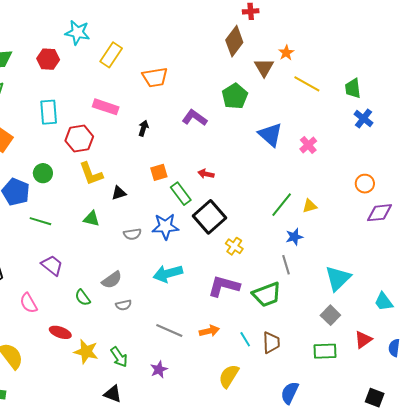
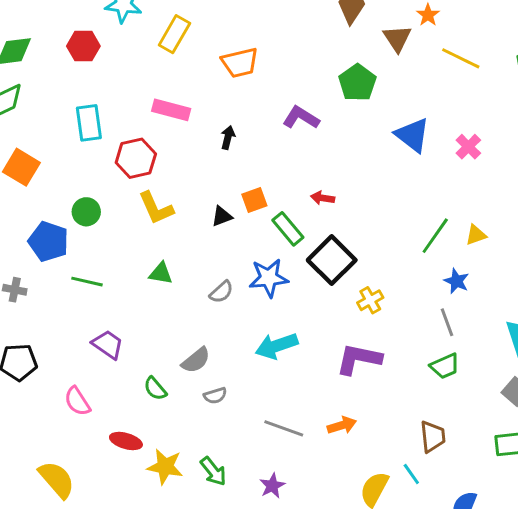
black triangle: (119, 193) -> (222, 216), moved
gray semicircle: (132, 234) -> (221, 292), turned -30
blue star: (294, 237) -> (456, 281), turned -30
yellow cross: (234, 246) -> (370, 300), turned 30
green trapezoid: (267, 295) -> (445, 366), moved, size x0.7
cyan line: (245, 339) -> (411, 474), moved

